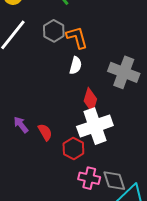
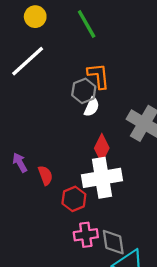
gray hexagon: (54, 31) -> (84, 91), moved
pink cross: (89, 178) -> (86, 235), turned -30

